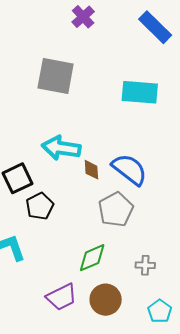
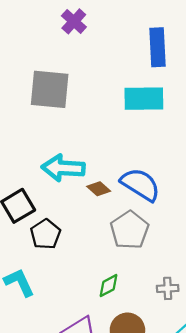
blue rectangle: (155, 27) -> (158, 47), moved, turned 48
brown diamond: (91, 170) -> (99, 189), turned -40
green diamond: (92, 258) -> (108, 286), size x0.7

